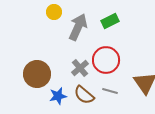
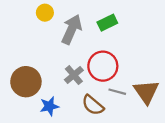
gray line: (110, 91) -> (117, 92), moved
brown semicircle: (84, 95) -> (93, 105), moved

